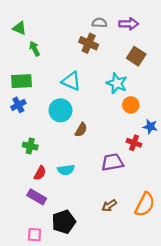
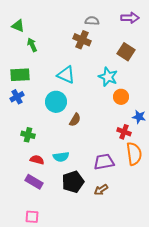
purple arrow: (129, 24) -> (130, 18), moved
purple trapezoid: (112, 162) -> (104, 162), moved
red semicircle: (40, 173) -> (37, 160), turned -104
orange semicircle: (145, 204) -> (134, 154), moved, turned -35
black pentagon: (64, 222) -> (73, 182), moved

